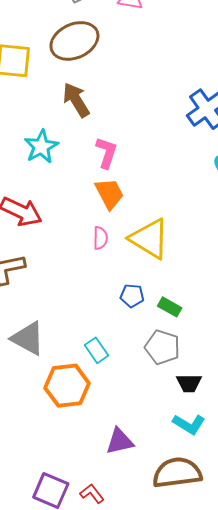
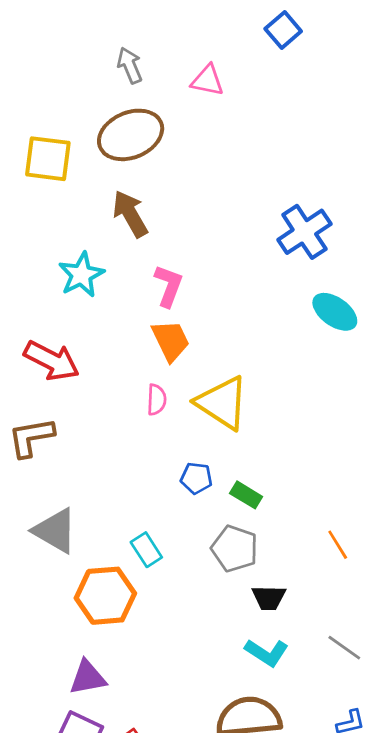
purple triangle: (120, 441) -> (88, 678), moved

